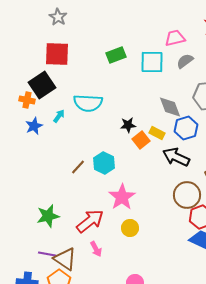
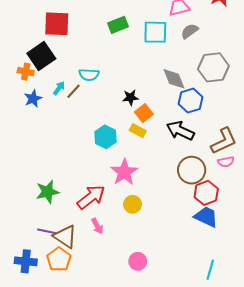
cyan semicircle: (88, 103) -> (89, 75), size x0.7
yellow rectangle: (157, 133) -> (138, 131), moved
brown line: (78, 167) -> (73, 91), moved

